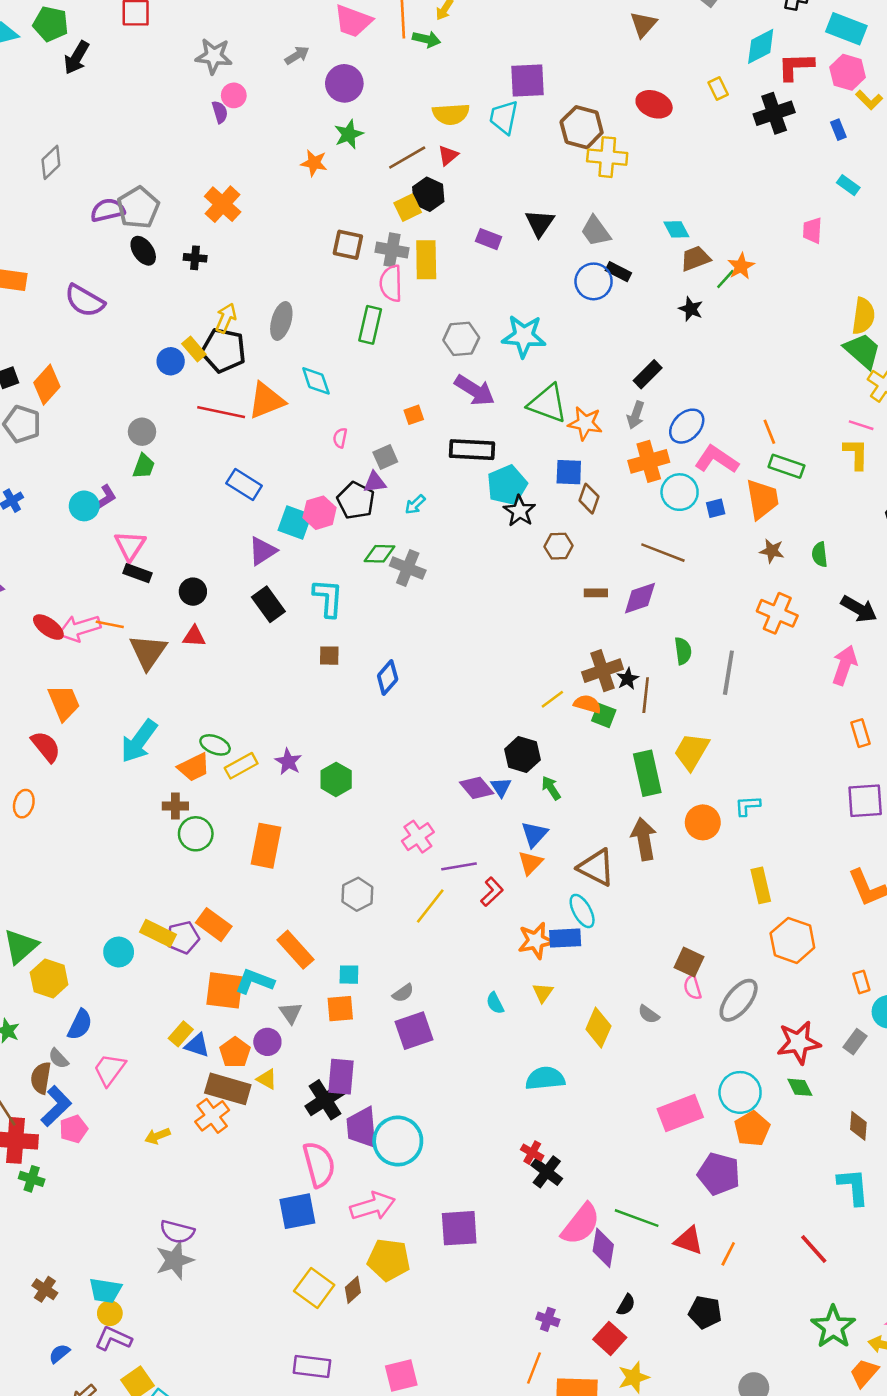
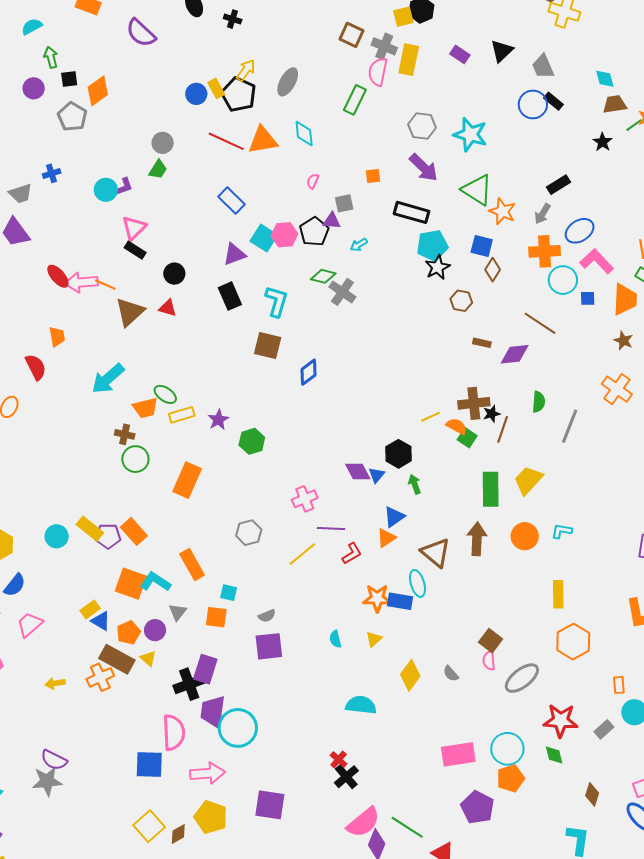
brown square: (329, 656) -> (268, 346), size x1.6
orange trapezoid: (64, 703) -> (57, 337), size x0.7

